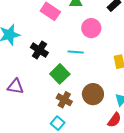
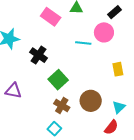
pink circle: (91, 28) -> (104, 32), moved
cyan line: (76, 52) -> (83, 43), moved

